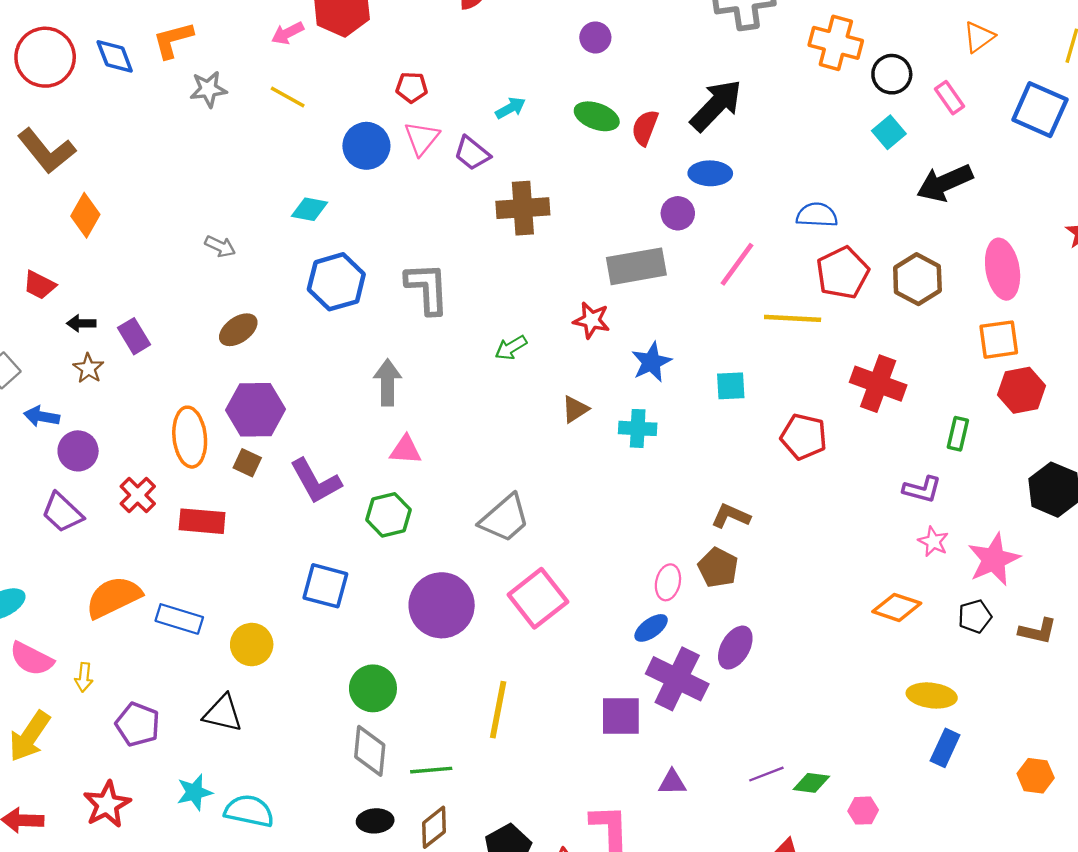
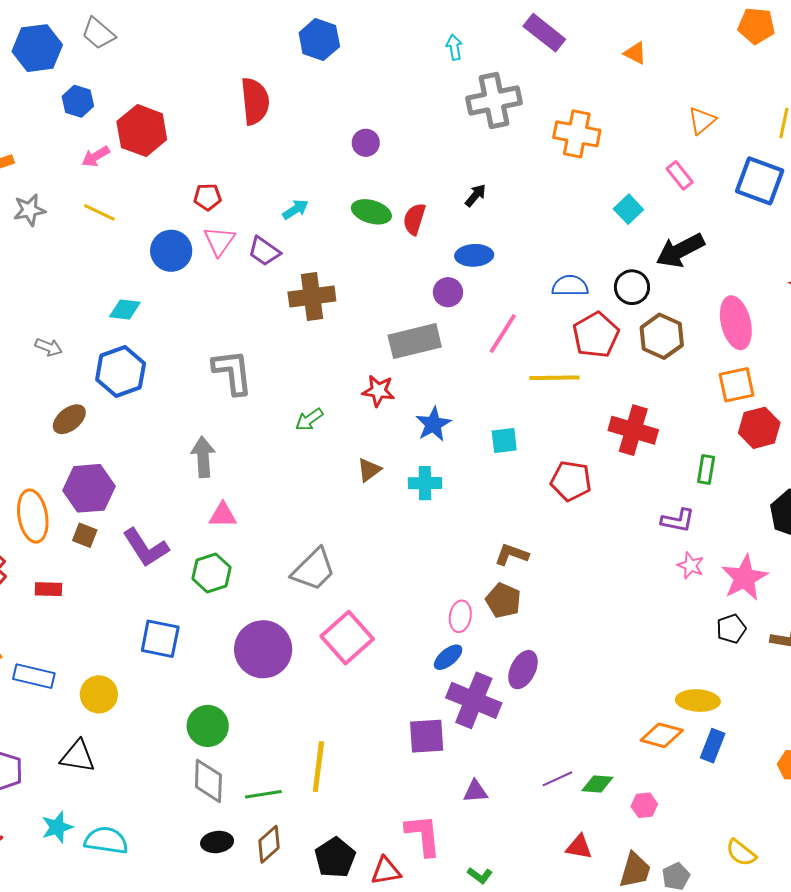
black circle: (892, 74) -> (632, 287), moved
black arrow: (716, 105) -> (475, 195), size x0.5
blue hexagon: (336, 282) -> (121, 371), moved
red rectangle: (202, 521) -> (48, 589), size x0.7
orange diamond: (897, 607) -> (662, 735), moved
yellow line: (498, 710) -> (318, 767), moved

